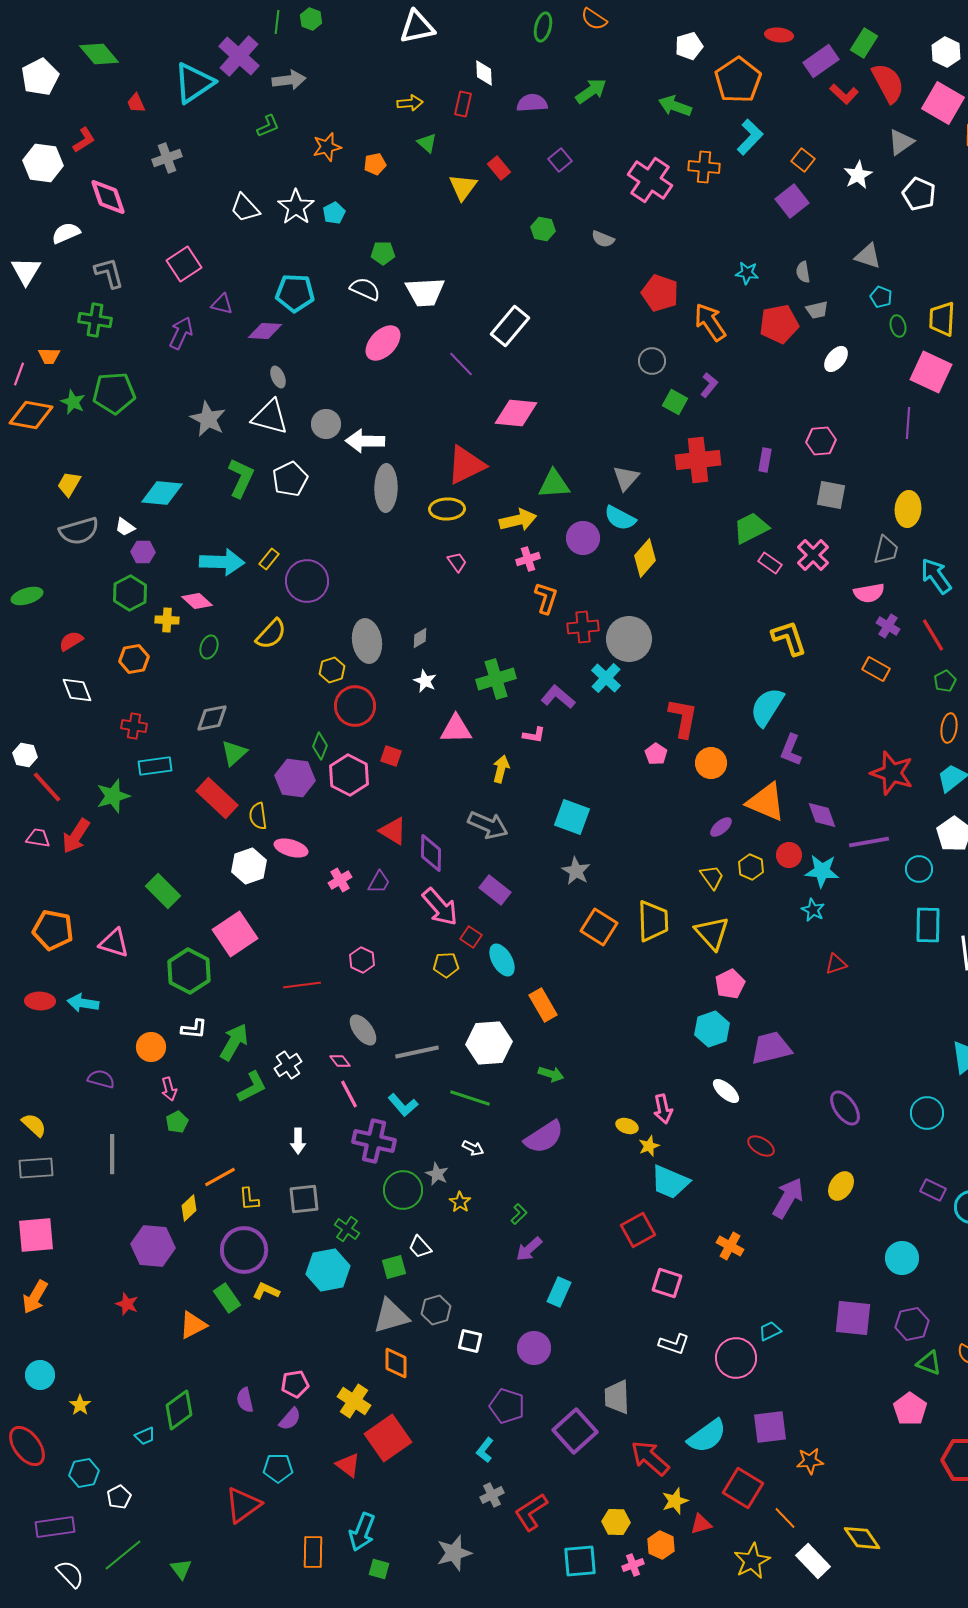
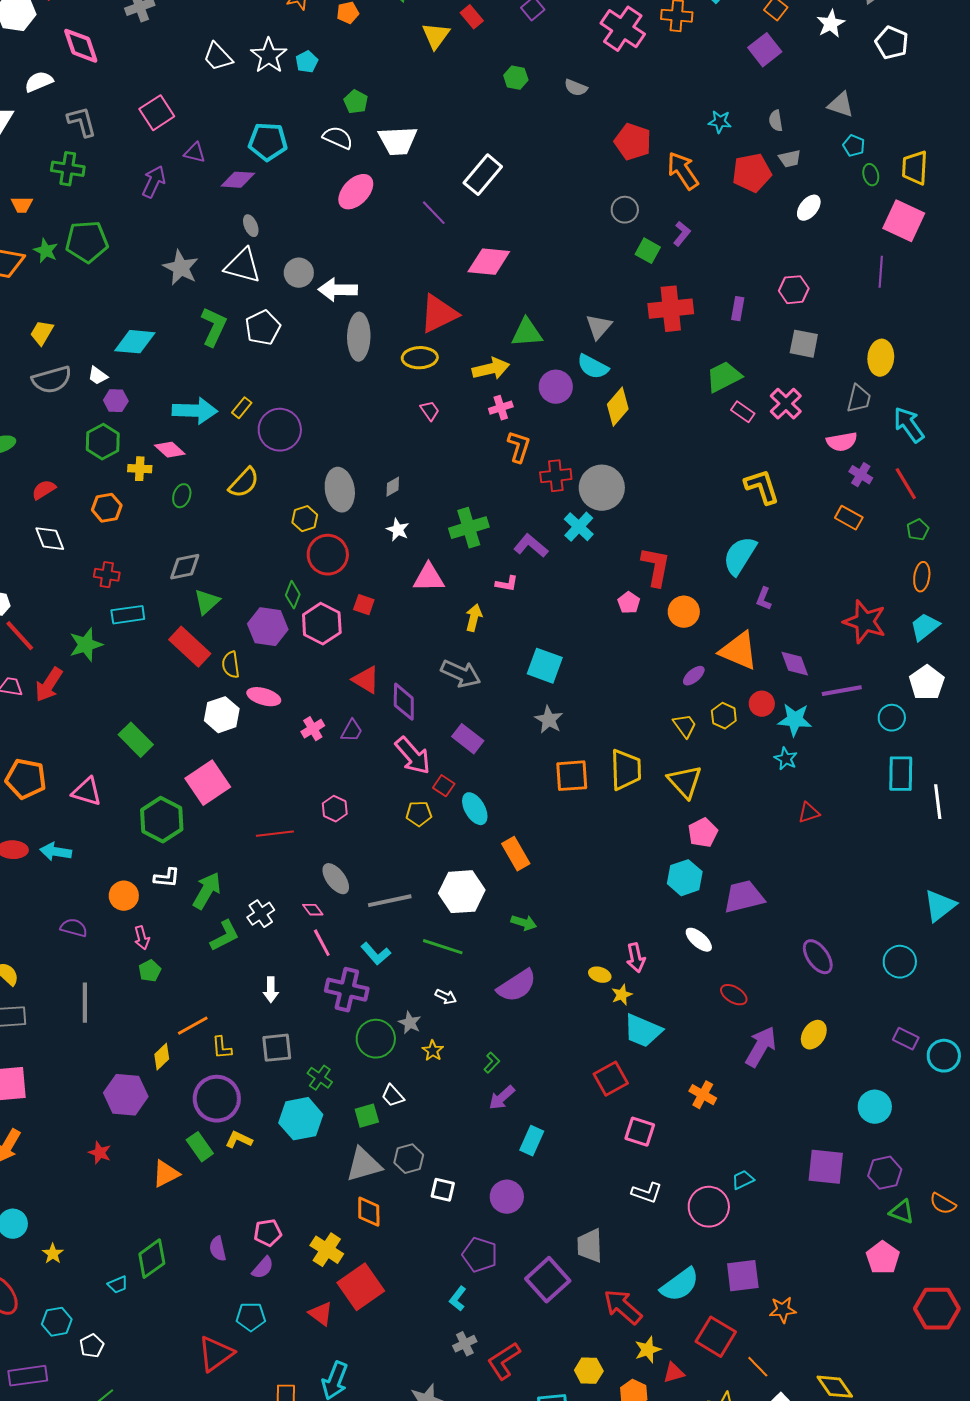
green pentagon: (383, 253) -> (356, 102), turned 30
purple L-shape: (791, 750) -> (764, 599), size x0.7
orange square: (599, 927) -> (572, 776), turned -36

